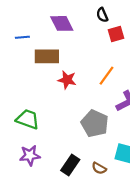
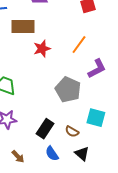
red star: (67, 80) -> (42, 49), turned -30

